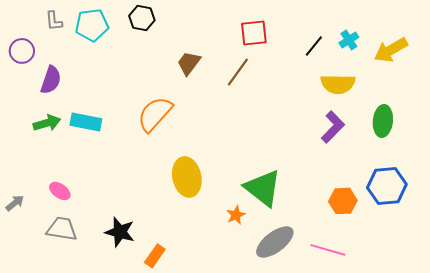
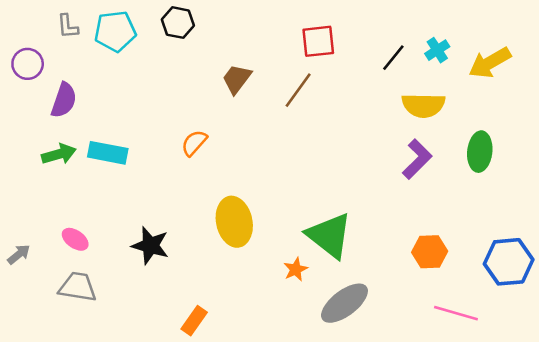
orange semicircle: (155, 114) -> (194, 143), size x0.6
blue hexagon: (387, 186) -> (509, 262), moved
black star: (120, 232) -> (150, 246), moved
pink line: (328, 250) -> (456, 313), moved

